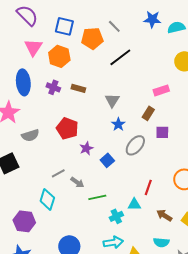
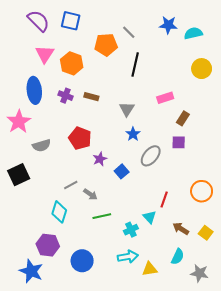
blue square: (64, 26) -> (71, 21), moved
black line: (120, 57) -> (135, 64), turned -40
pink rectangle: (161, 90) -> (165, 98), moved
brown rectangle: (148, 113) -> (183, 118), moved
green line: (97, 197) -> (102, 216), moved
cyan triangle: (134, 204) -> (150, 217), turned 48
purple hexagon: (24, 221) -> (48, 245), moved
cyan semicircle: (161, 242) -> (178, 257), turned -70

